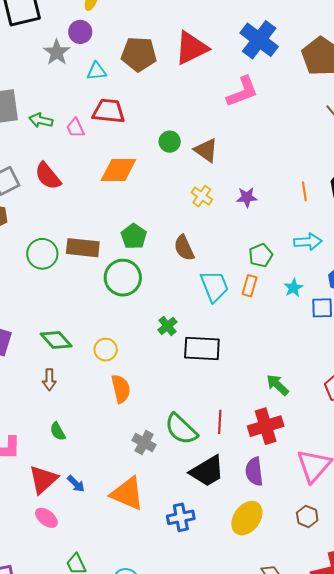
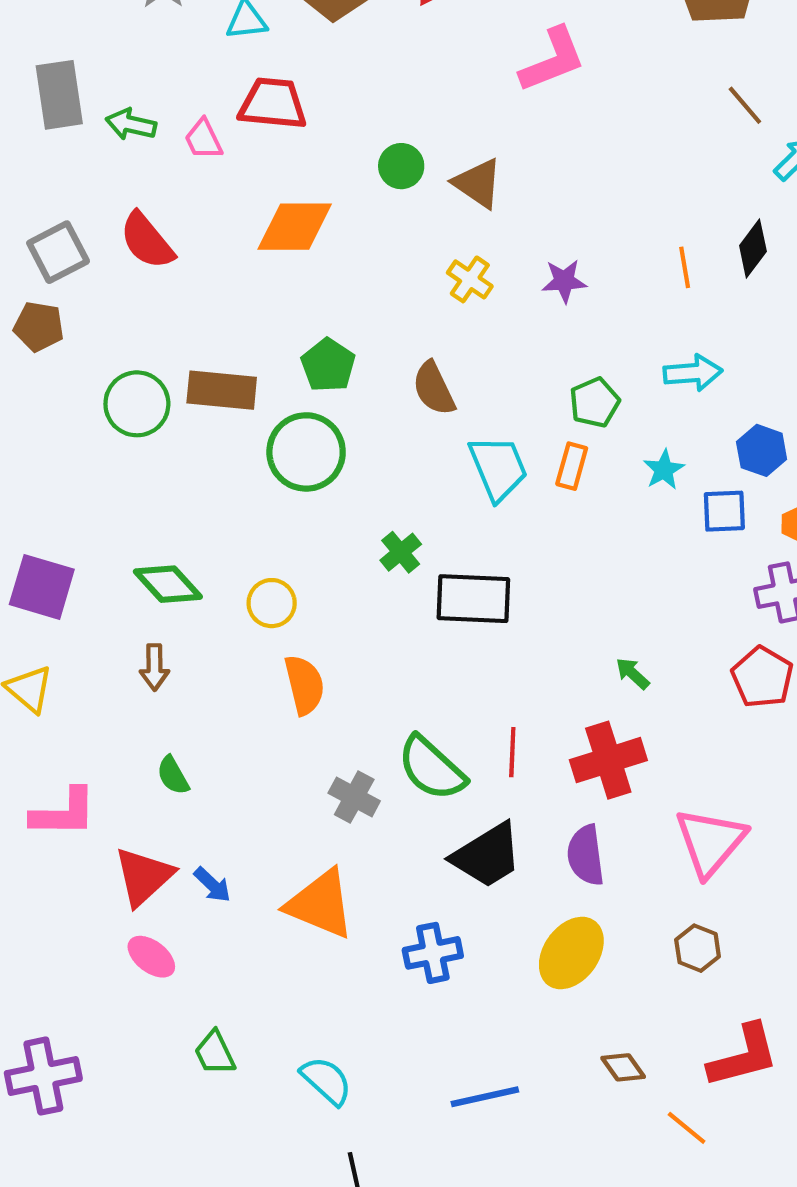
green arrow: (278, 385) -> (633, 673), size x0.7

